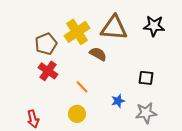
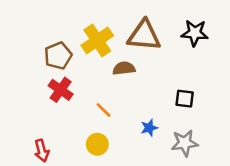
brown semicircle: (98, 54) -> (124, 68), turned -36

